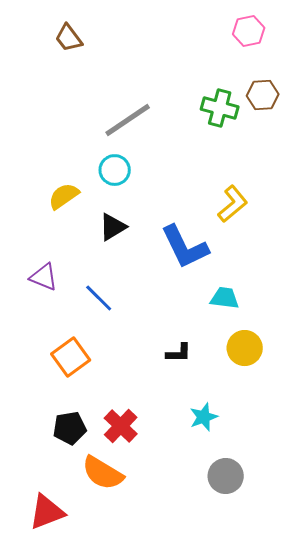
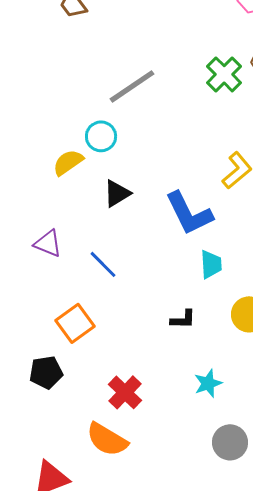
green cross: (220, 108) -> (224, 74), turned 30
cyan circle: (115, 170) -> (101, 136), moved
cyan trapezoid: (225, 298) -> (211, 264), moved, turned 80
black pentagon: (70, 428) -> (46, 372), moved

